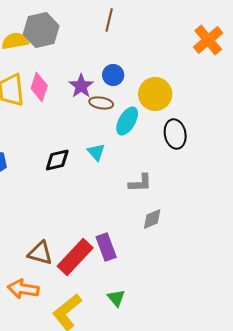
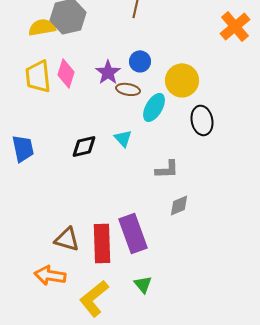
purple rectangle: (106, 247) -> (133, 233), size x1.4
red rectangle: (75, 257) -> (102, 243), turned -45

